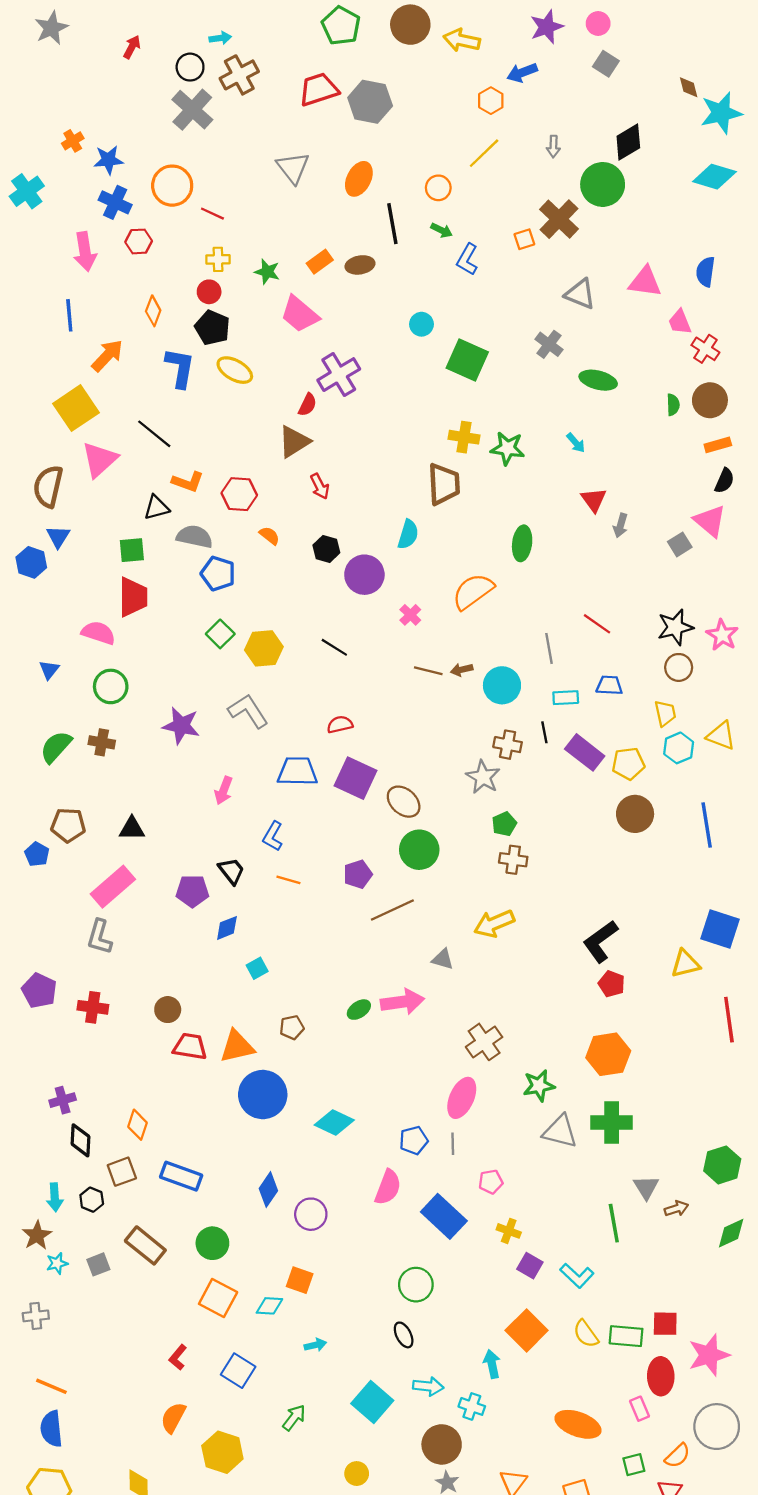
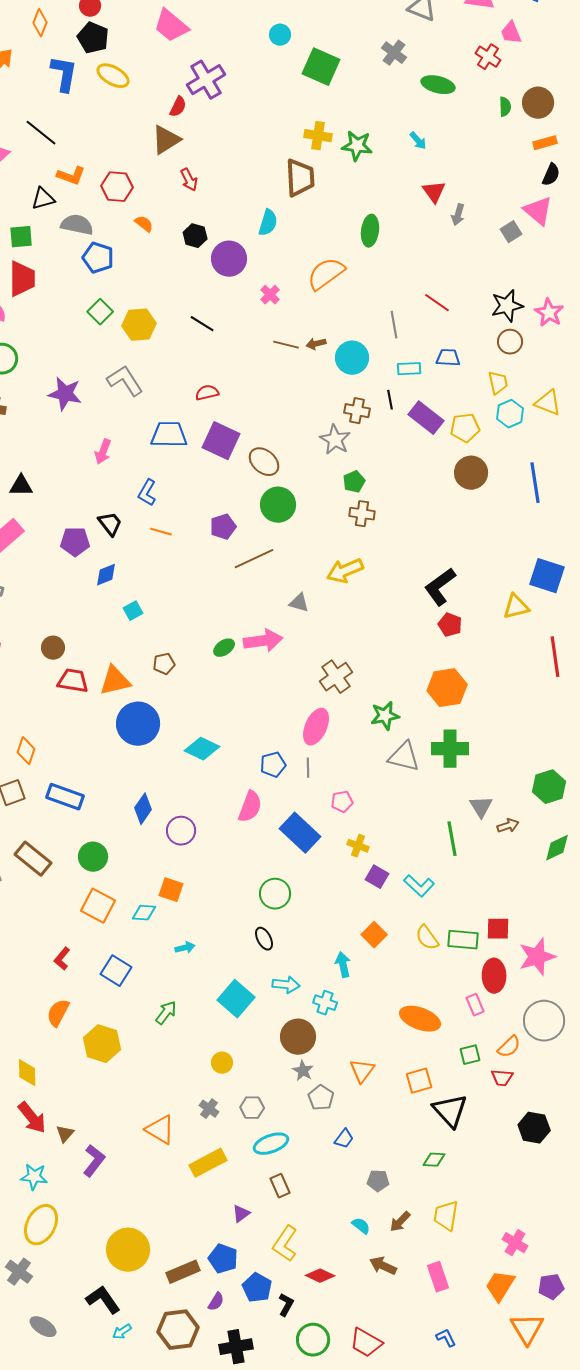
red cross: (705, 349) -> (488, 57), moved
orange square: (527, 1330) -> (374, 935), size x0.7

